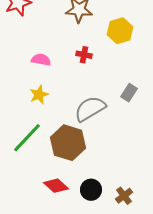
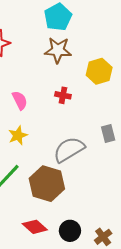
pink semicircle: (41, 60) -> (20, 100), turned 54
gray rectangle: (129, 93) -> (108, 133), turned -48

